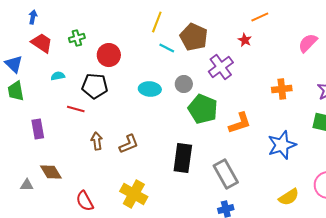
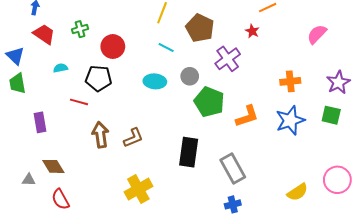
cyan line: (167, 48) -> (166, 48), moved
brown arrow: (97, 141) -> (100, 135), size x1.4
blue star: (282, 145) -> (290, 120), moved
yellow cross: (134, 194) -> (138, 189), turned 32
red semicircle: (85, 201) -> (61, 199), moved

